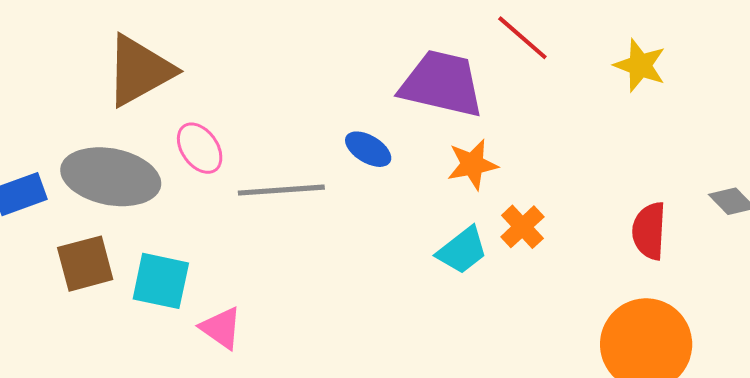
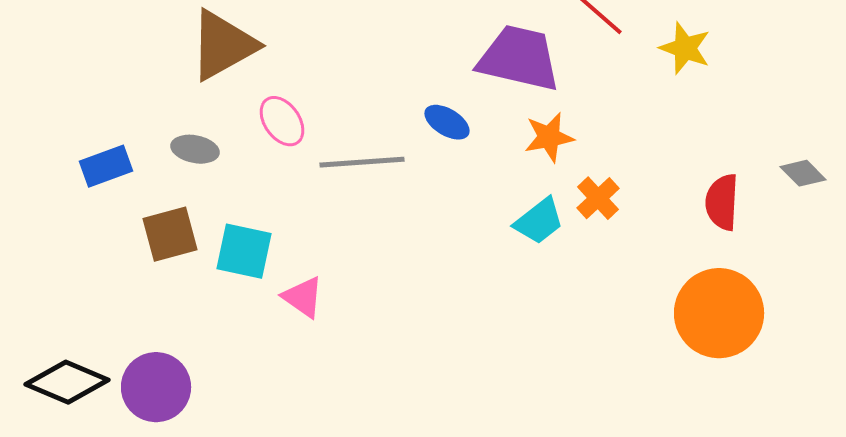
yellow star: (640, 65) -> (685, 48), moved
gray ellipse: (111, 177) -> (195, 149), size x0.5

